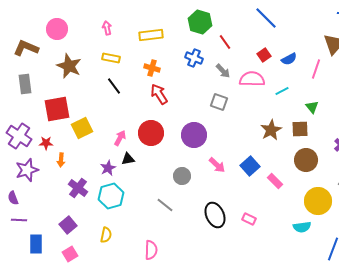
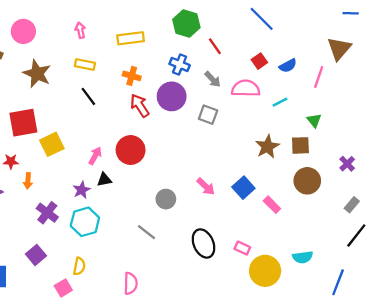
purple circle: (194, 135) -> (172, 96), moved
yellow circle: (318, 201) -> (265, 271), moved
pink square: (70, 254) -> (63, 288), moved

